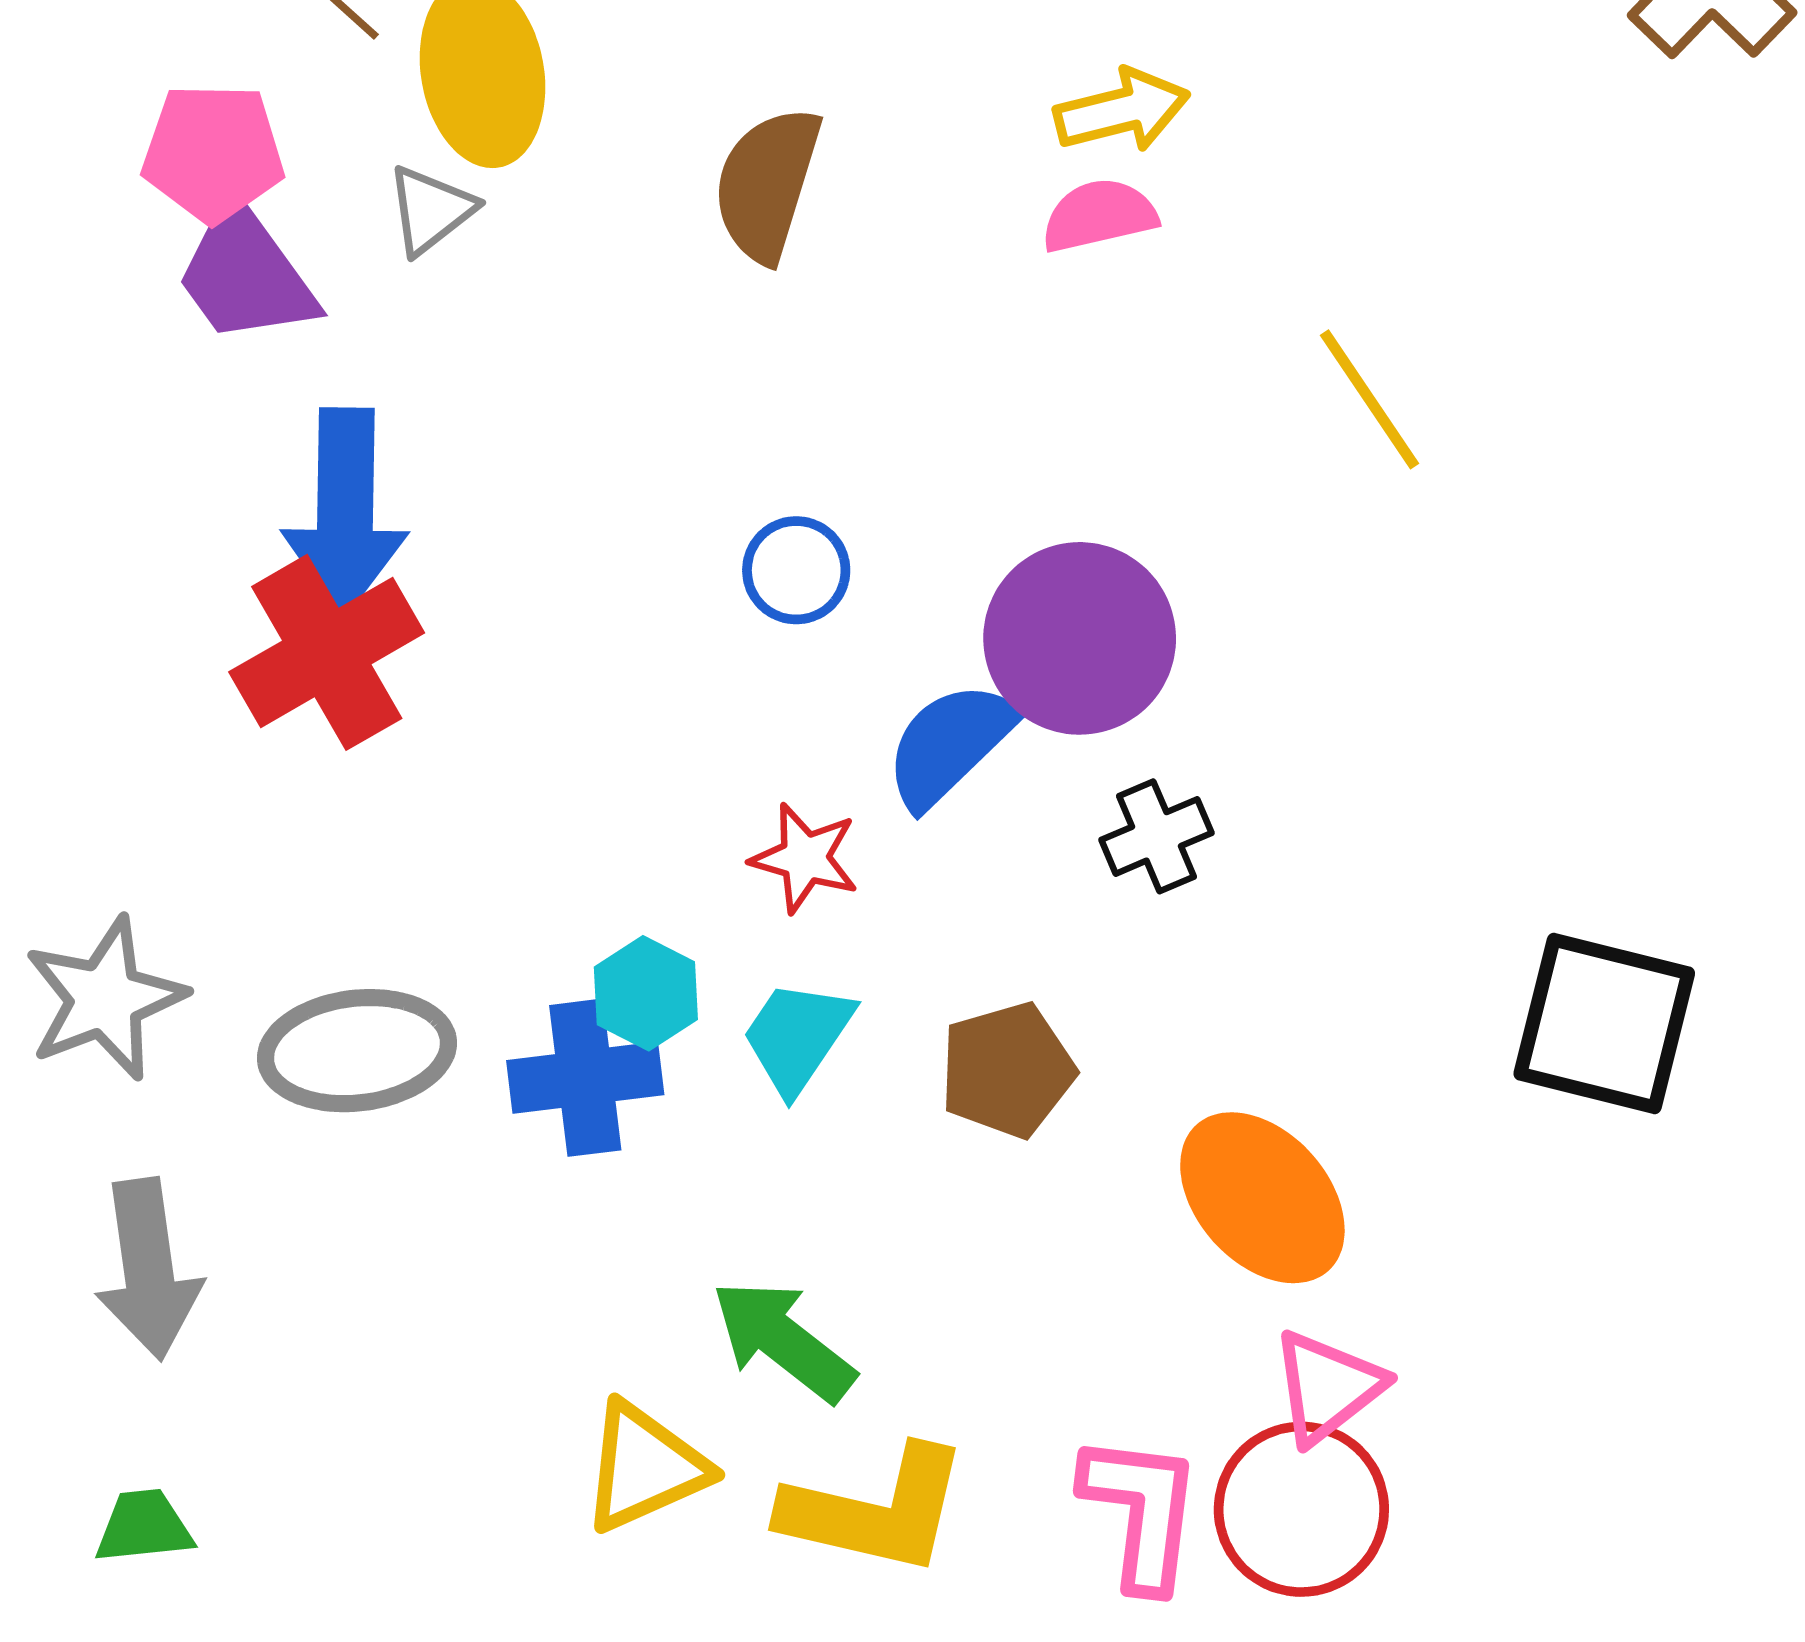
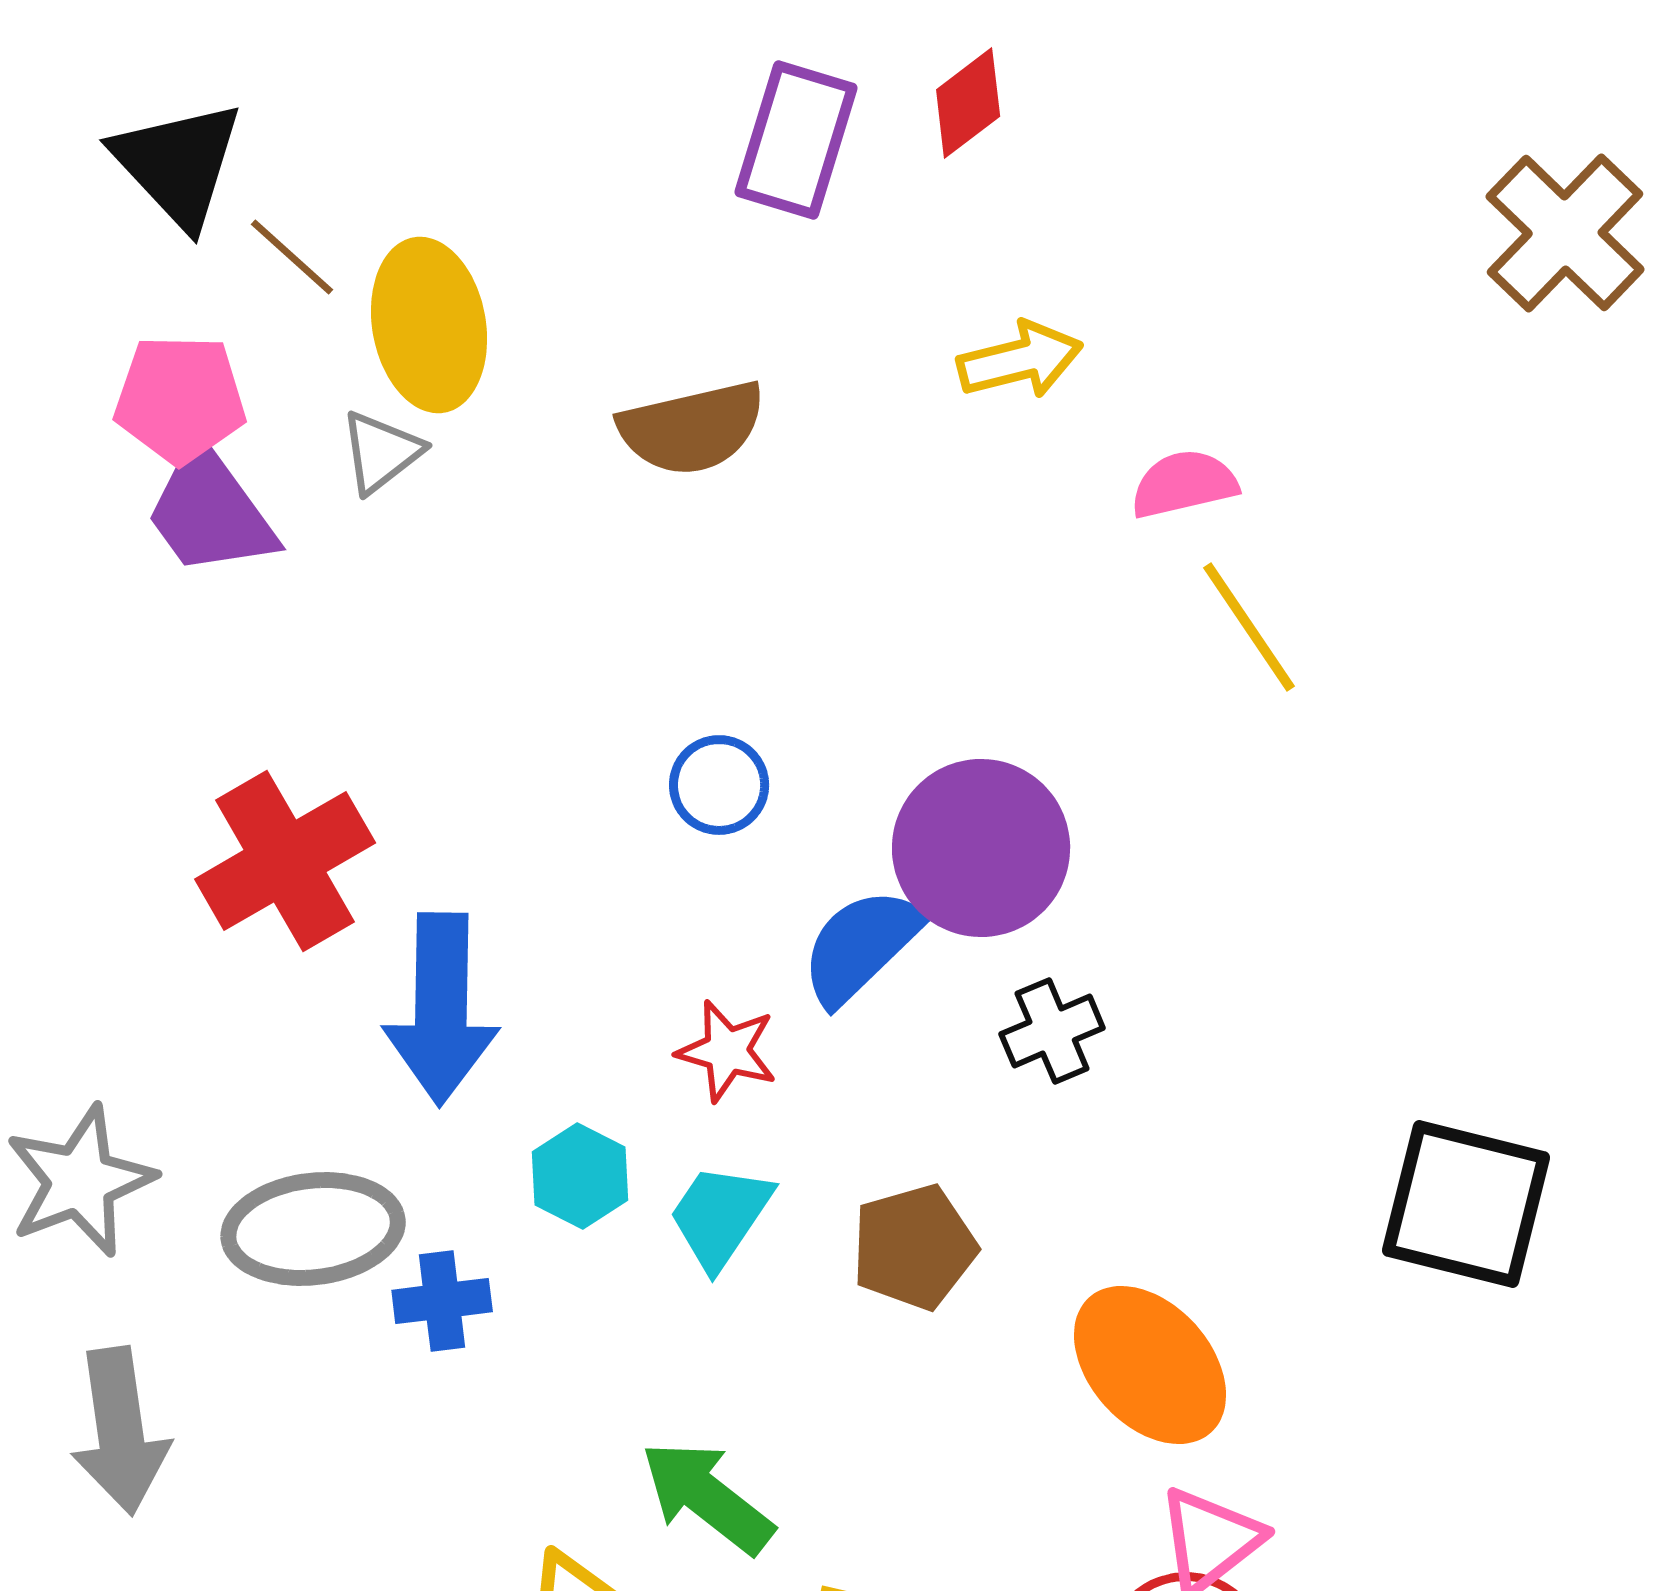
brown semicircle: (767, 184) -> (692, 428), turned -120
pink semicircle: (1099, 215) -> (1184, 484), moved
blue arrow: (345, 512) -> (441, 1009), moved
blue cross: (585, 1078) -> (442, 1301), moved, size x0.7

